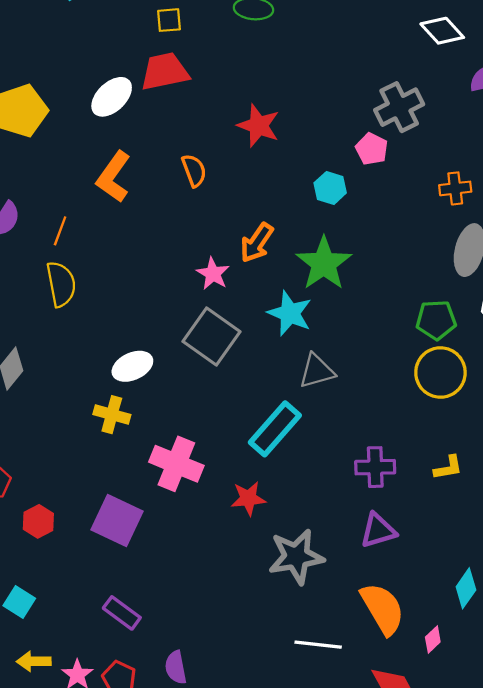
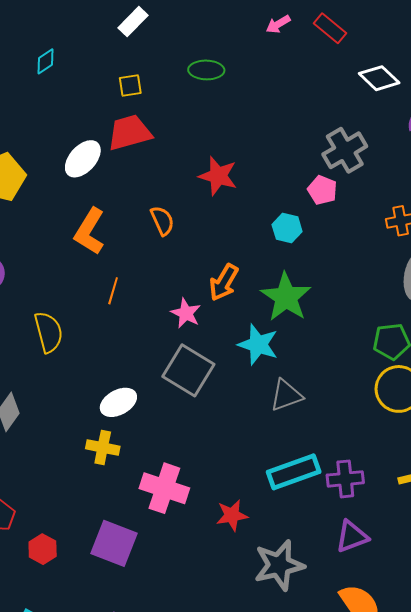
orange line: (60, 231) -> (113, 291), moved
cyan rectangle: (275, 429) -> (294, 472), moved, turned 33

